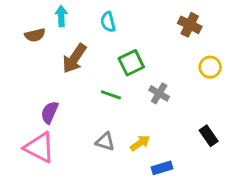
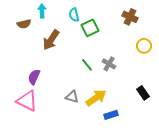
green square: (131, 63) -> (90, 28), moved
green line: (111, 95) -> (87, 65), moved, turned 32
yellow arrow: (140, 143) -> (96, 98), size x1.5

